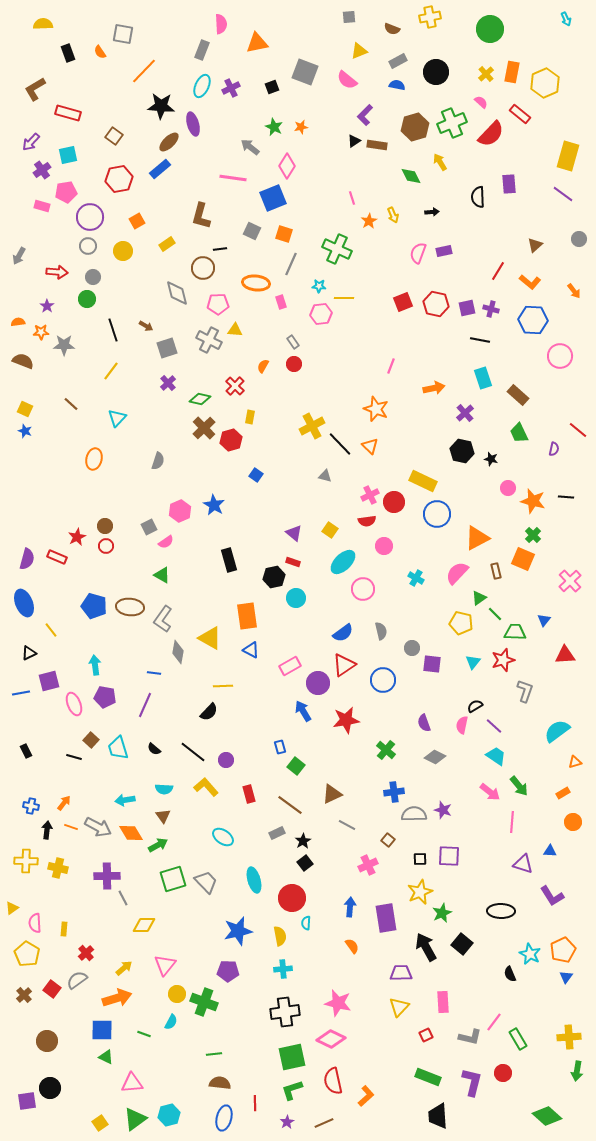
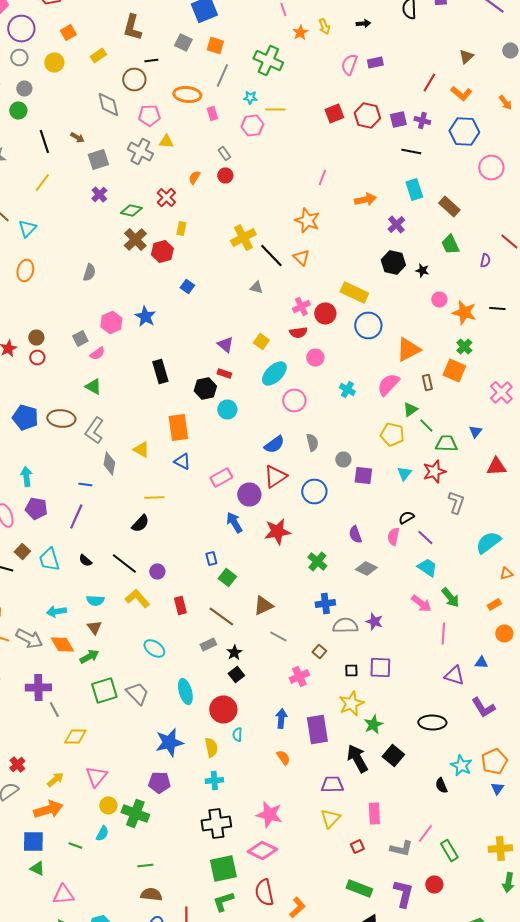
cyan triangle: (117, 418) -> (27, 228), moved
yellow triangle: (210, 638) -> (141, 450), size x0.7

